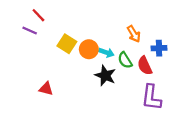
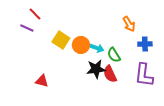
orange arrow: (134, 34) -> (129, 24), moved
red semicircle: (145, 66) -> (110, 74), moved
black star: (105, 76) -> (96, 69), turned -30
purple L-shape: (151, 97) -> (144, 75), moved

